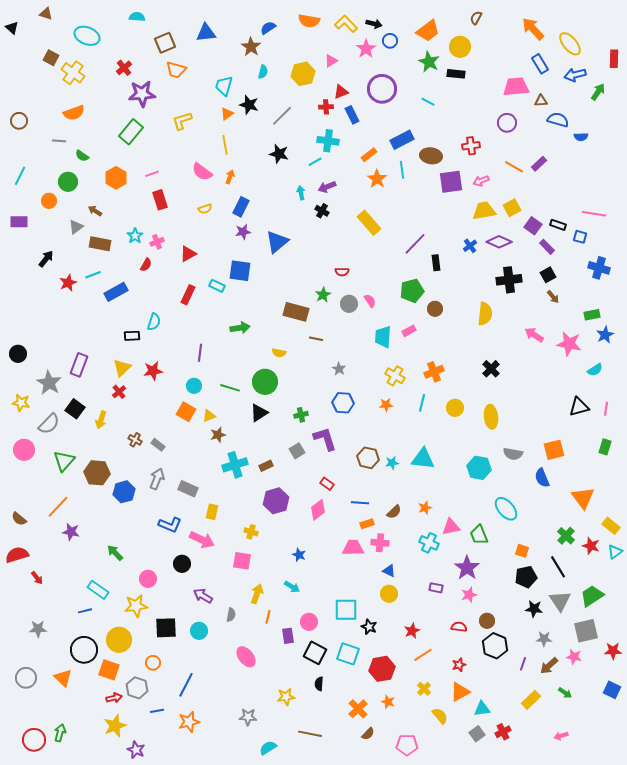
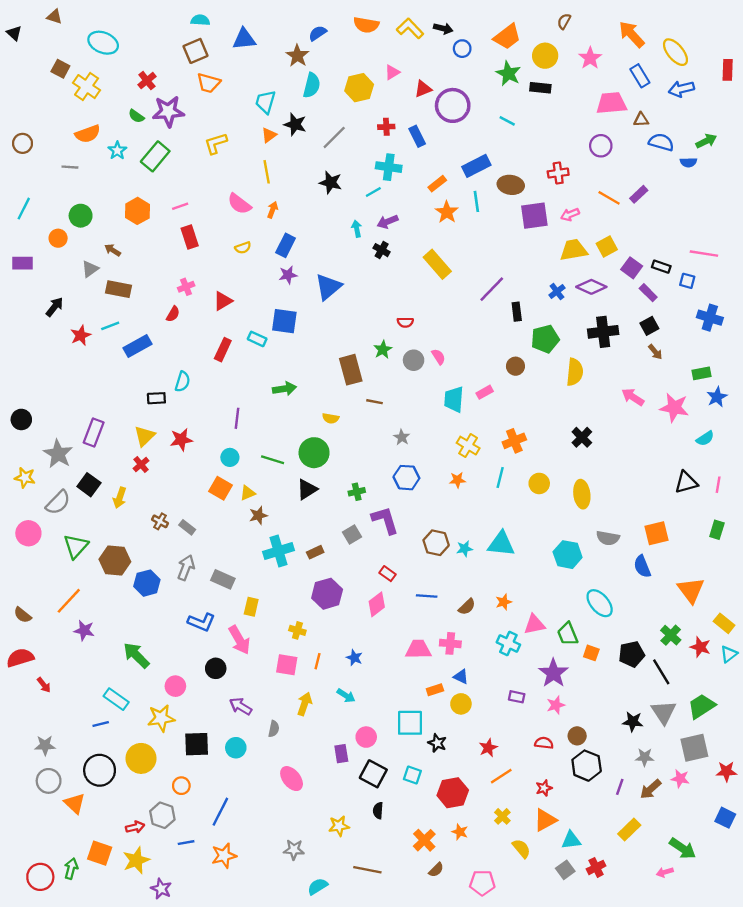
cyan semicircle: (137, 17) -> (200, 20), moved
pink star: (366, 49) -> (590, 58), moved
cyan semicircle: (263, 72) -> (312, 85), size x1.5
red triangle: (341, 92) -> (423, 89), moved
green arrow: (598, 92) -> (706, 141), moved, turned 30
green semicircle: (82, 156) -> (136, 116), moved
cyan star: (135, 236) -> (117, 150), moved
green pentagon: (412, 291) -> (545, 339), moved
brown rectangle: (296, 312) -> (351, 370), turned 60
orange rectangle: (367, 524) -> (435, 690), moved
pink arrow: (202, 540) -> (239, 640), turned 35
orange square: (522, 551) -> (591, 653), moved
green arrow: (115, 553) -> (136, 655), size x1.4
black pentagon: (526, 577) -> (632, 654), moved
orange line: (268, 617) -> (318, 661), moved
cyan square: (348, 654) -> (412, 775), size x0.7
orange square: (109, 670) -> (100, 853), moved
gray circle: (26, 678) -> (49, 781), moved
green arrow: (565, 693) -> (683, 848), moved, size x1.6

